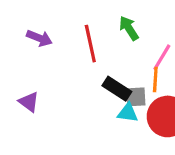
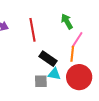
green arrow: (129, 28) -> (67, 21), moved
gray square: (136, 97) -> (41, 81), moved

